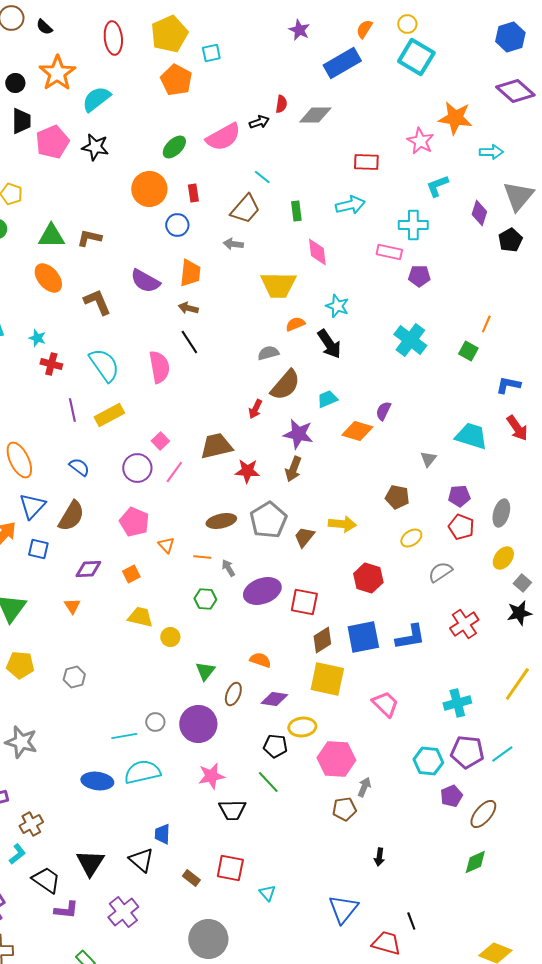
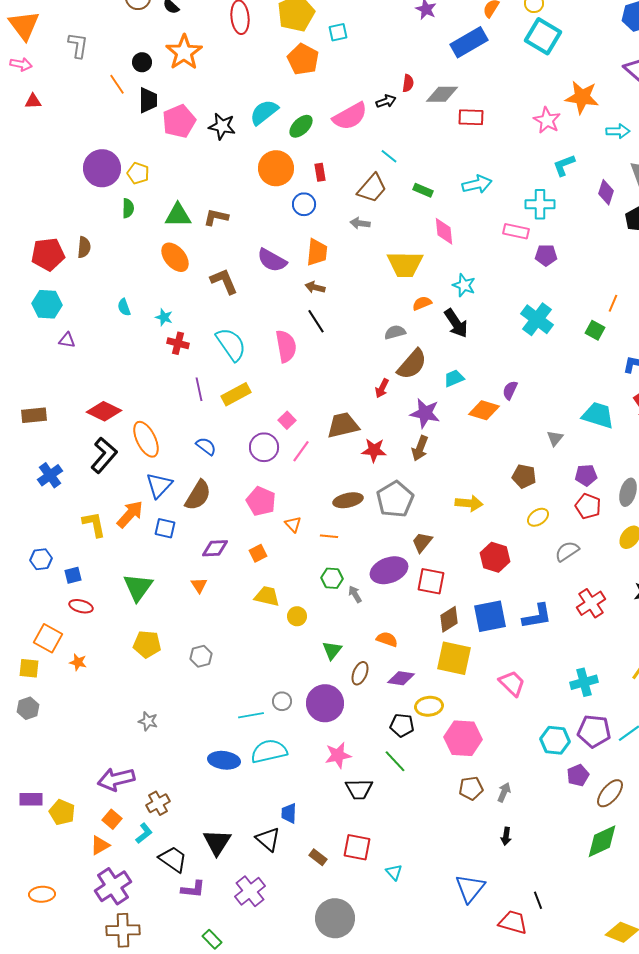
cyan semicircle: (96, 99) -> (264, 112), moved
red rectangle: (366, 162) -> (471, 117), moved
green rectangle: (296, 211) -> (423, 190), turned -60
brown trapezoid: (304, 537) -> (422, 542), moved
gray arrow: (228, 568) -> (355, 594), moved
gray star: (21, 742) -> (148, 721), size x0.6
gray arrow: (364, 787) -> (504, 792), moved
green diamond: (475, 862) -> (602, 841), size x1.4

